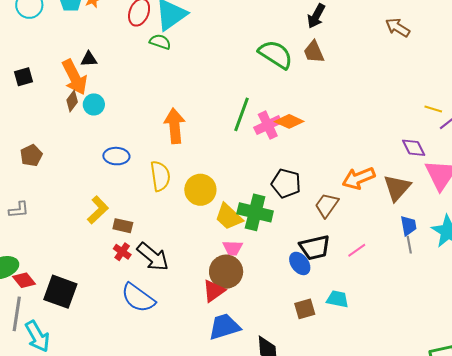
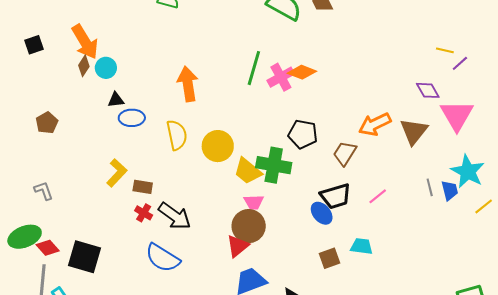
black triangle: (89, 59) -> (116, 100), moved
gray L-shape: (19, 210) -> (44, 191), moved, turned -100
blue trapezoid: (408, 226) -> (450, 190), moved

